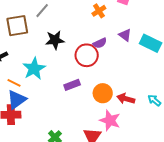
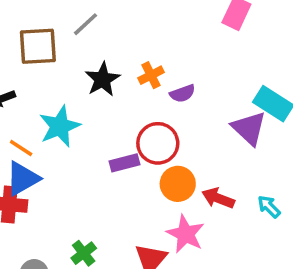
orange cross: (99, 11) -> (151, 75), moved
purple triangle: (125, 35) -> (249, 128), moved, size x1.5
black star: (55, 40) -> (103, 79), turned -30
red circle: (87, 55) -> (158, 143), moved

